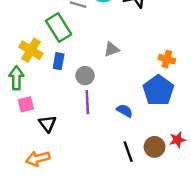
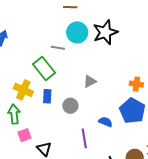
purple line: (87, 102) -> (84, 138), moved
blue semicircle: (125, 111) -> (105, 122), moved

